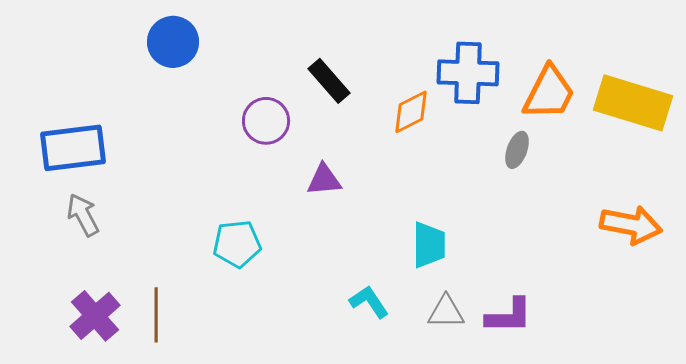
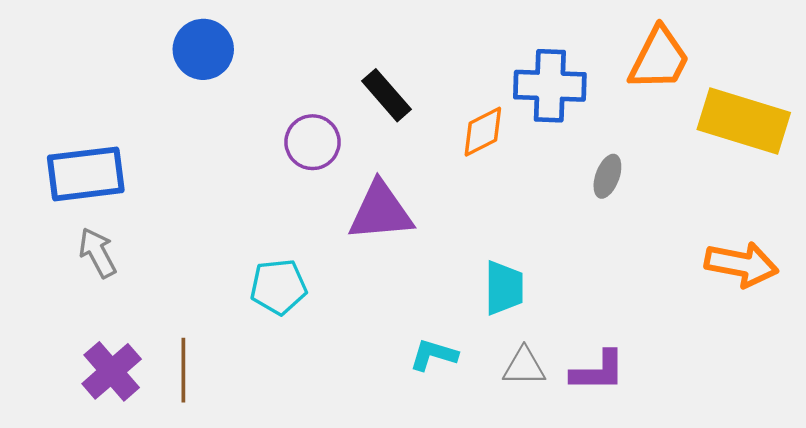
orange trapezoid: (549, 93) -> (659, 59), moved
purple triangle: (324, 180) -> (381, 211), size x1.6
cyan L-shape: (369, 302) -> (434, 355), turned -39

